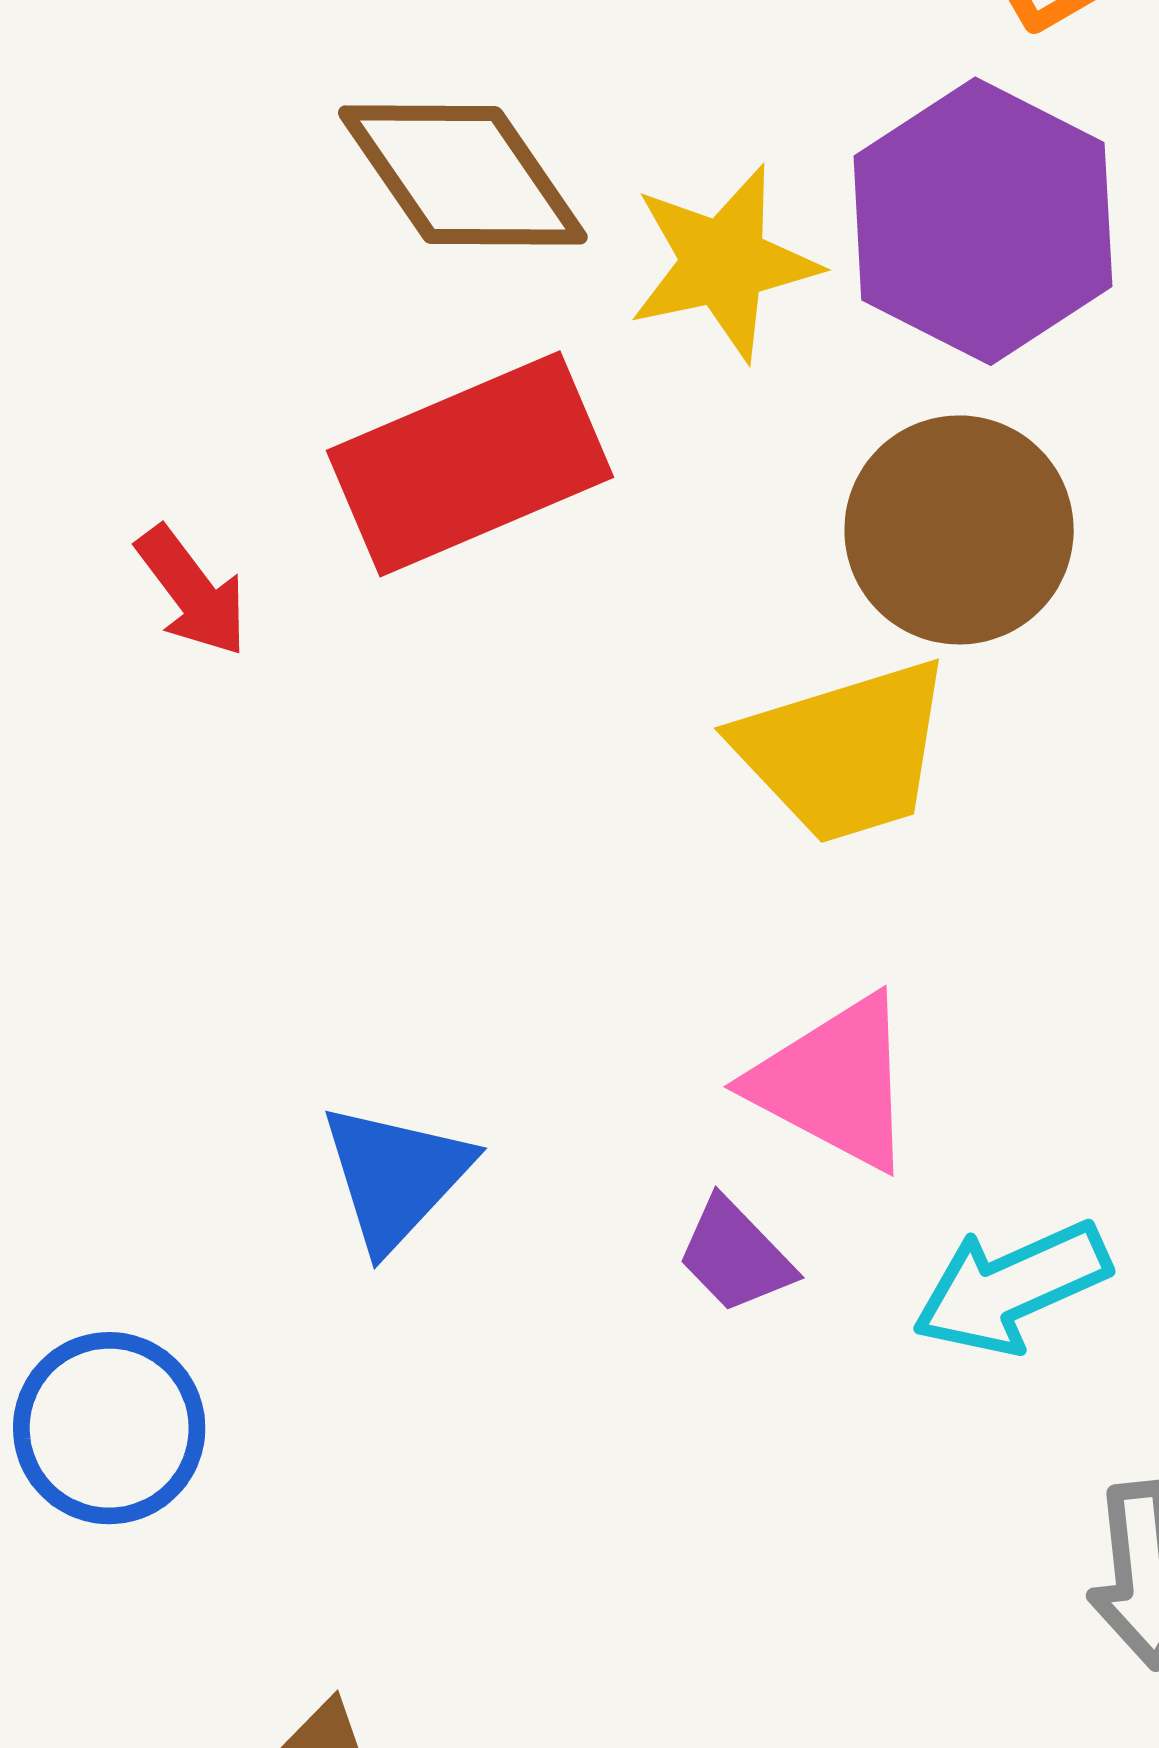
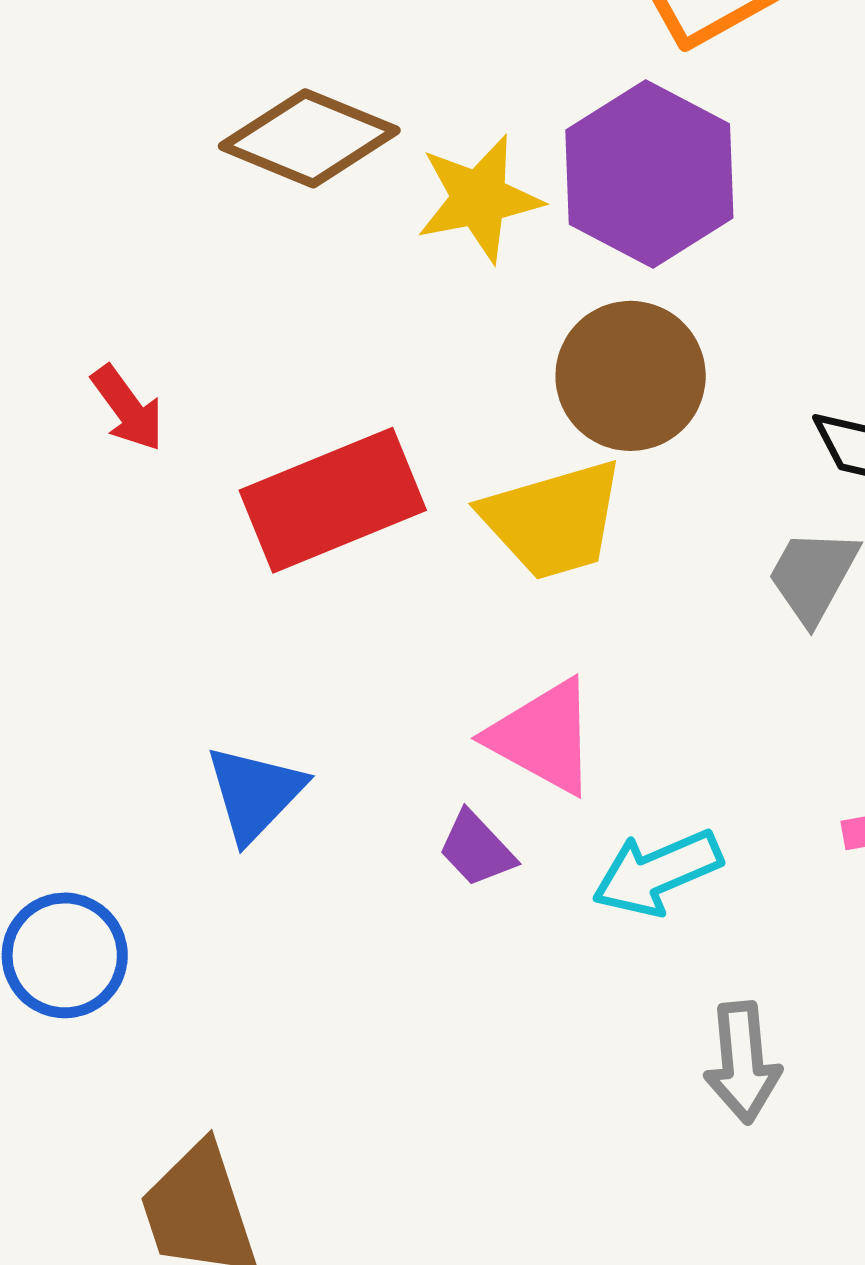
brown diamond: (463, 175) -> (309, 138), turned -34
red rectangle: (470, 464) -> (333, 500), moved

